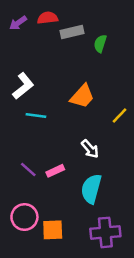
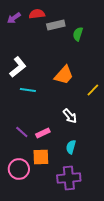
cyan semicircle: (91, 189) -> (71, 147), size x0.6
orange square: (53, 230) -> (41, 157), moved
purple cross: (105, 232) -> (69, 178), moved

